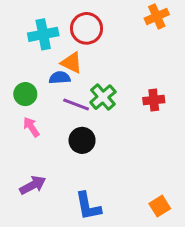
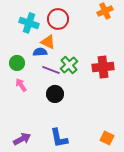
cyan cross: (43, 34) -> (29, 23), turned 30
red cross: (154, 100) -> (103, 67), size x1.5
purple arrow: (33, 185) -> (22, 139), moved
orange square: (160, 206) -> (107, 138), turned -32

